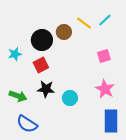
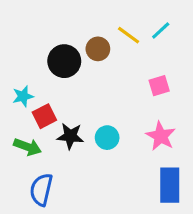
cyan star: (15, 54) -> (23, 96), moved
red square: (41, 65) -> (44, 116), moved
cyan circle: (70, 98) -> (107, 138), moved
blue semicircle: (27, 124) -> (41, 190), turned 70

